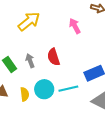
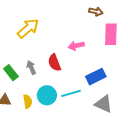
pink arrow: (75, 26) -> (76, 46), moved, turned -70

